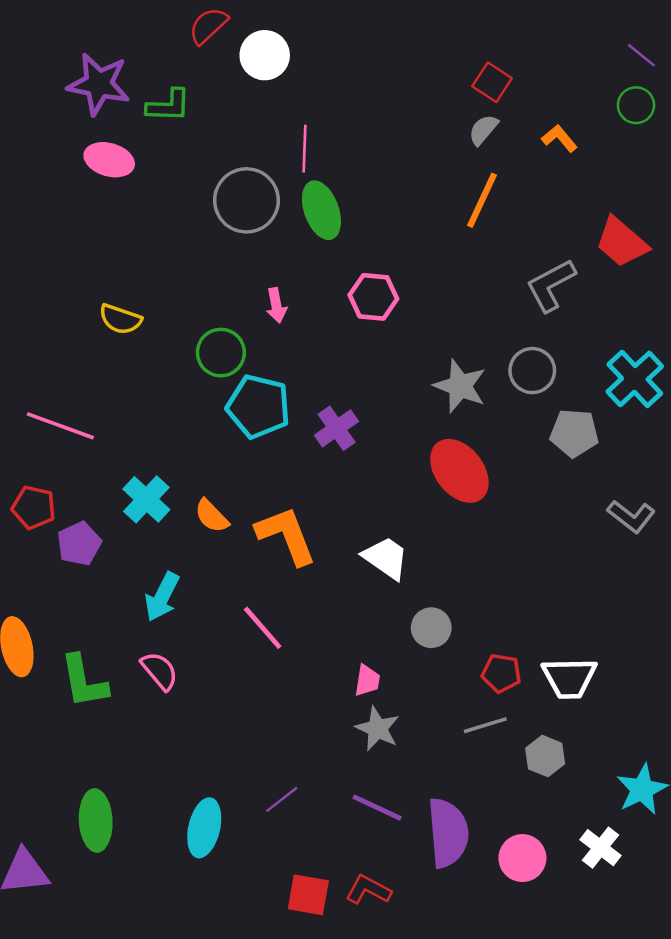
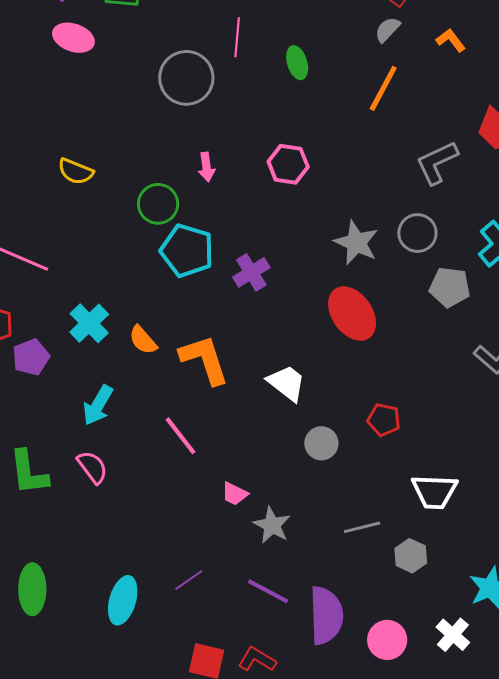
green ellipse: (321, 210) -> (297, 63), moved, size x0.7
red pentagon: (501, 673) -> (384, 420), moved
pink trapezoid: (367, 680) -> (235, 494), moved, turned 104

